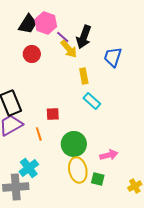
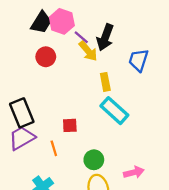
cyan rectangle: (92, 101) -> (114, 111), size x1.4
green circle: (74, 144) -> (94, 160), size x0.7

